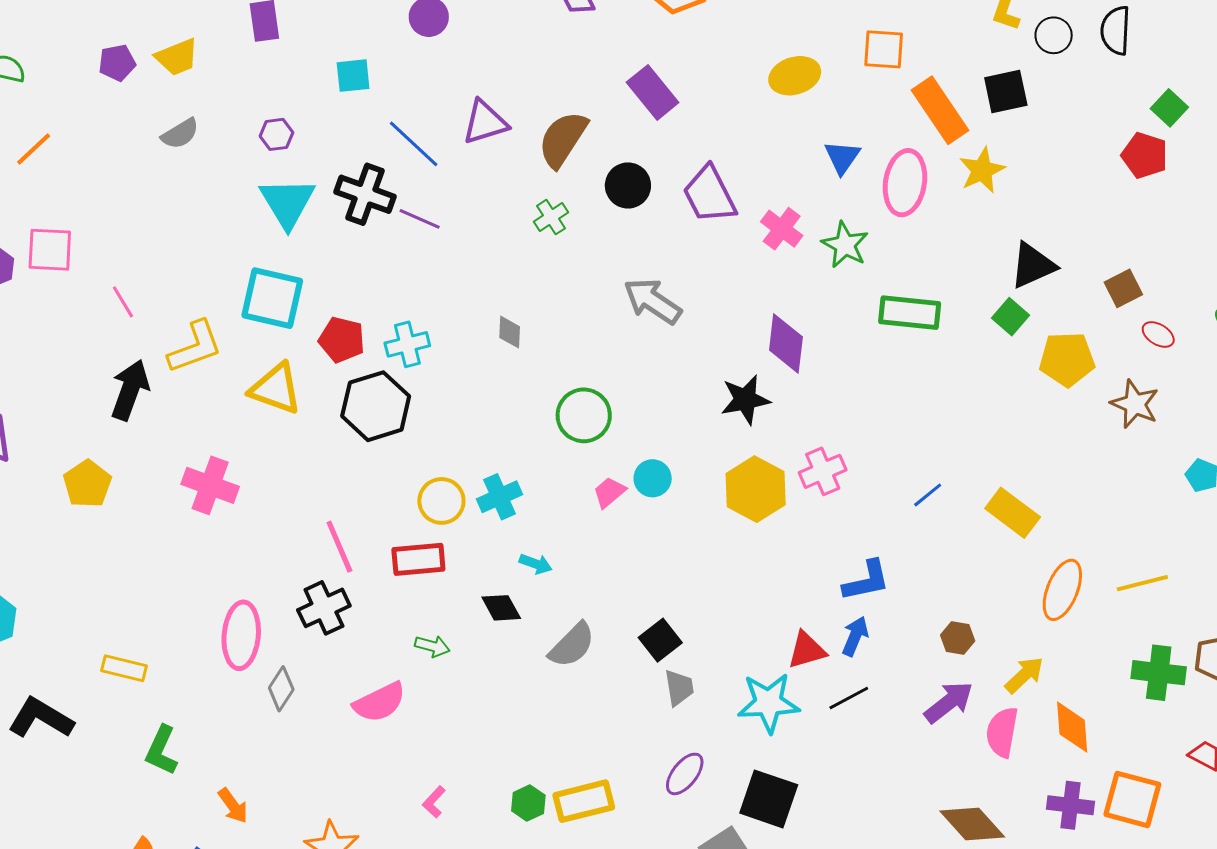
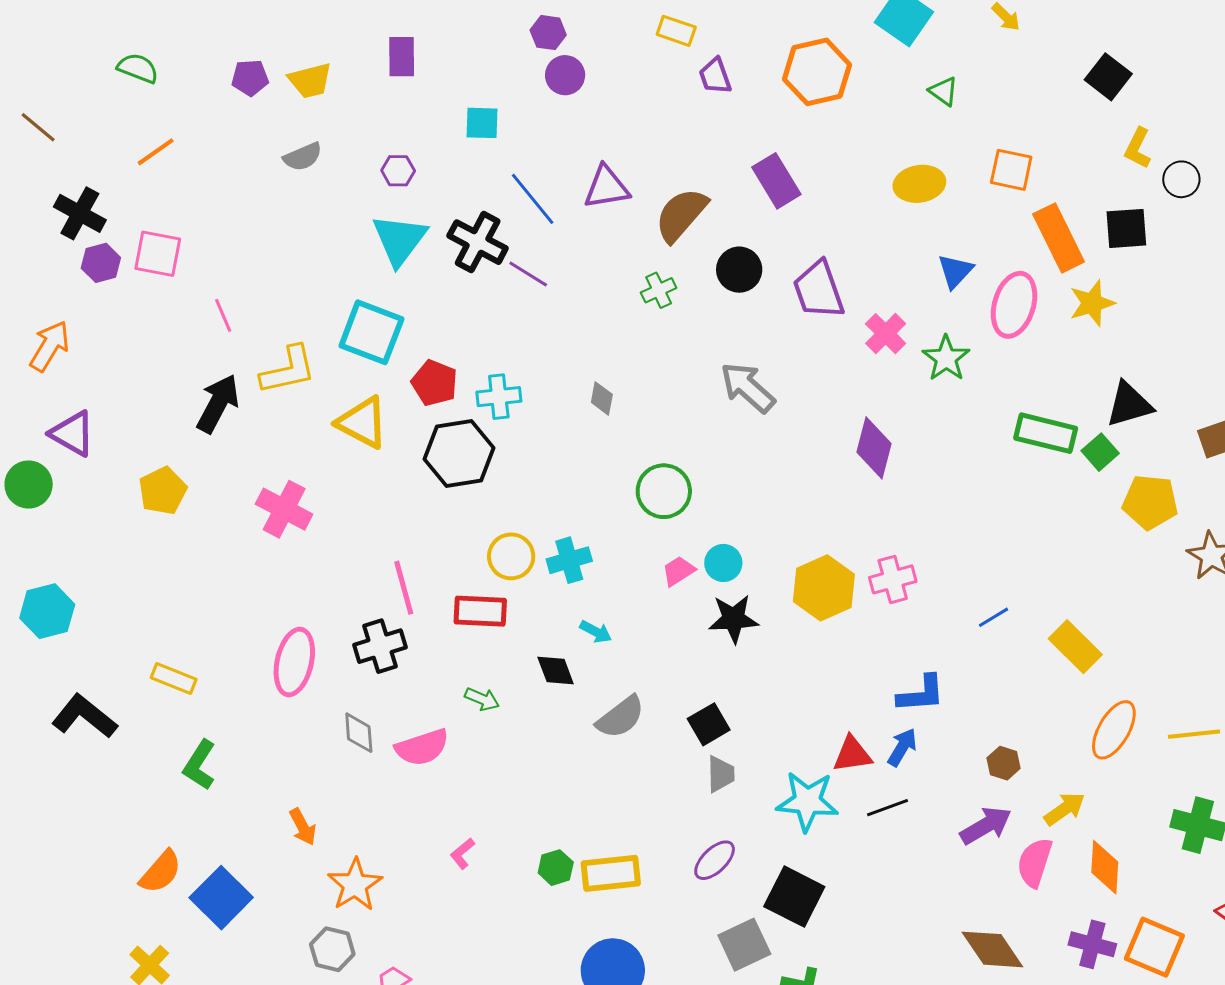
green rectangle: (910, 313) -> (1046, 433), moved
black star: (745, 400) -> (733, 619), moved
gray diamond: (281, 689) -> (359, 733), moved, turned -45
orange arrow: (233, 806) -> (303, 827), moved

